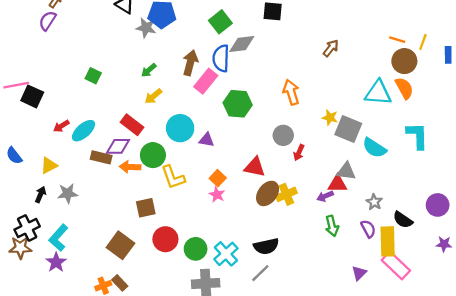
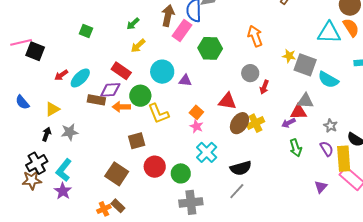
cyan cross: (226, 254) -> (207, 152), moved

